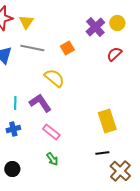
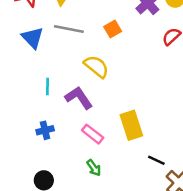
cyan line: (15, 103) -> (48, 86), moved
yellow rectangle: (107, 121) -> (131, 125), moved
black line: (102, 153) -> (156, 160), turned 32

